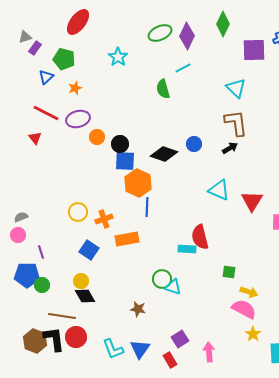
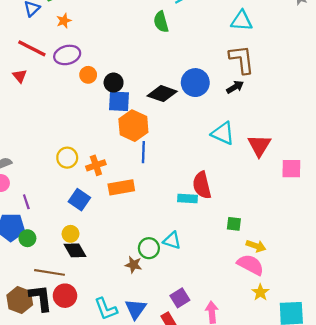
cyan triangle: (236, 88) -> (242, 21), turned -40
blue circle: (194, 144) -> (195, 83), size x1.6
green circle: (162, 279) -> (149, 248), moved

